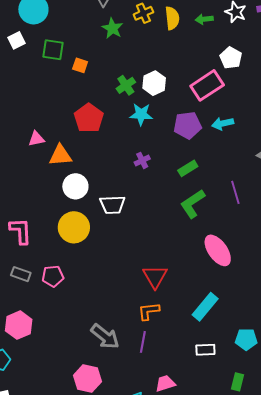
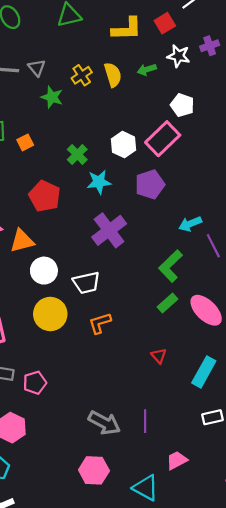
orange square: (80, 65) -> (25, 142), turned -35
white hexagon: (154, 83) -> (124, 145), moved
cyan arrow: (223, 123) -> (190, 224), moved
purple cross: (142, 160) -> (109, 230), size x2.0
green rectangle: (188, 168) -> (167, 303), moved
pink pentagon: (53, 276) -> (35, 383), moved
red triangle: (155, 277) -> (159, 356), moved, size x0.6
orange L-shape: (149, 311) -> (100, 323), moved

